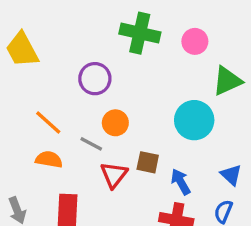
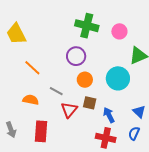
purple circle: (95, 79) -> (76, 56), moved
orange line: (48, 123) -> (32, 68), moved
orange circle: (115, 123) -> (85, 80), moved

